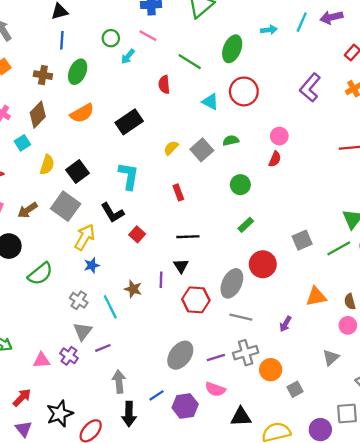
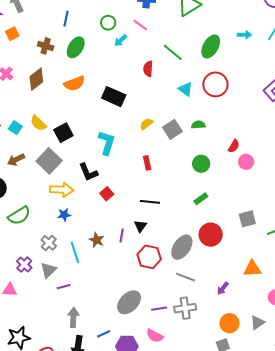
black rectangle: (129, 122) -> (114, 97), turned 50
pink circle: (279, 136) -> (246, 162), moved
cyan square: (22, 143) -> (15, 128), moved, turned -32
yellow semicircle: (47, 165) -> (38, 123), turned 108
yellow arrow: (85, 237) -> (62, 190), turned 55
purple cross: (69, 356) -> (24, 264), moved
orange circle: (271, 370) -> (229, 323), moved

